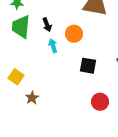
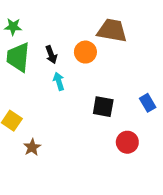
orange circle: (74, 34) -> (85, 52), moved
red circle: (100, 102) -> (127, 142), moved

